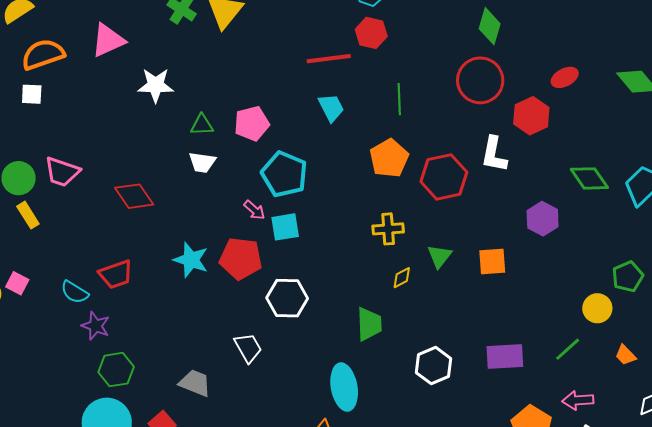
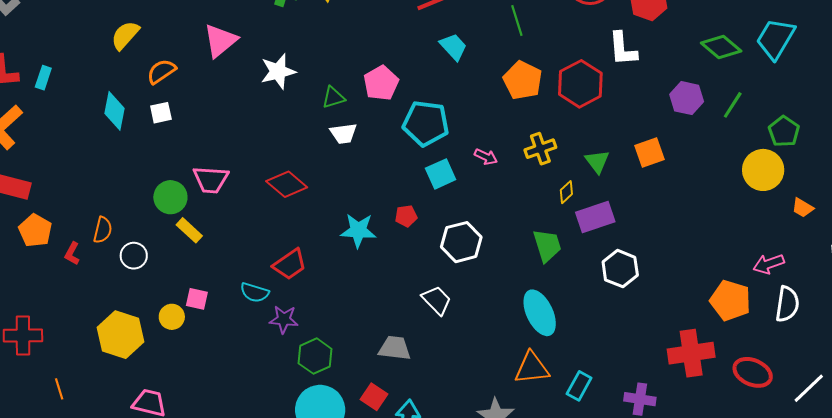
orange semicircle: (43, 54) -> (161, 71), size x0.7
pink arrow: (254, 210) -> (486, 157), moved
red pentagon: (241, 258) -> (406, 216), size x0.5
yellow circle: (597, 308) -> (763, 170), size x1.4
green line: (568, 349) -> (733, 105), moved
purple rectangle: (505, 357) -> (595, 217), moved

